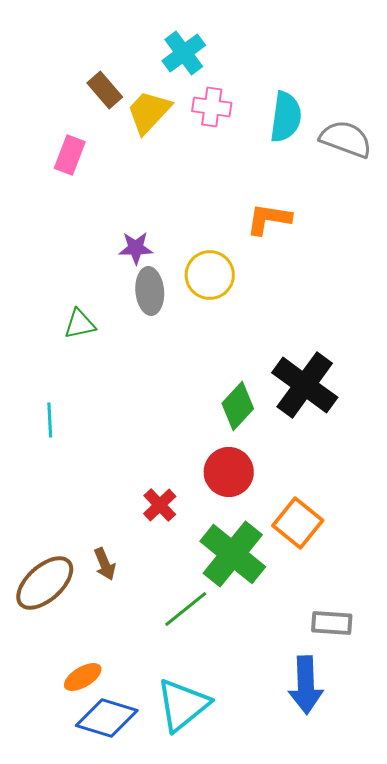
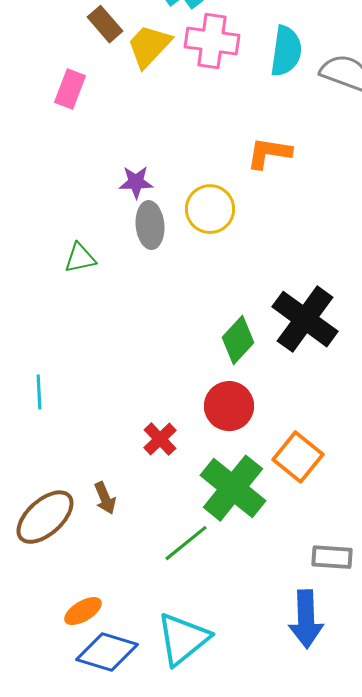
pink cross: (212, 107) -> (212, 41), size x1.4
cyan line: (50, 420) -> (39, 392), moved

